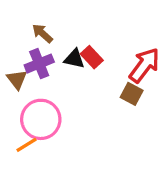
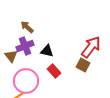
red rectangle: (92, 57) -> (54, 71), moved
black triangle: (74, 59) -> (47, 51), moved

